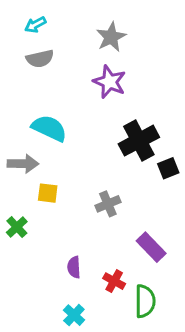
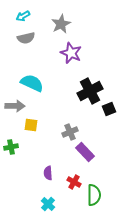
gray star: (111, 37) -> (61, 24), moved
green cross: (17, 227) -> (11, 147), turned 32
purple rectangle: (151, 247) -> (85, 152), moved

